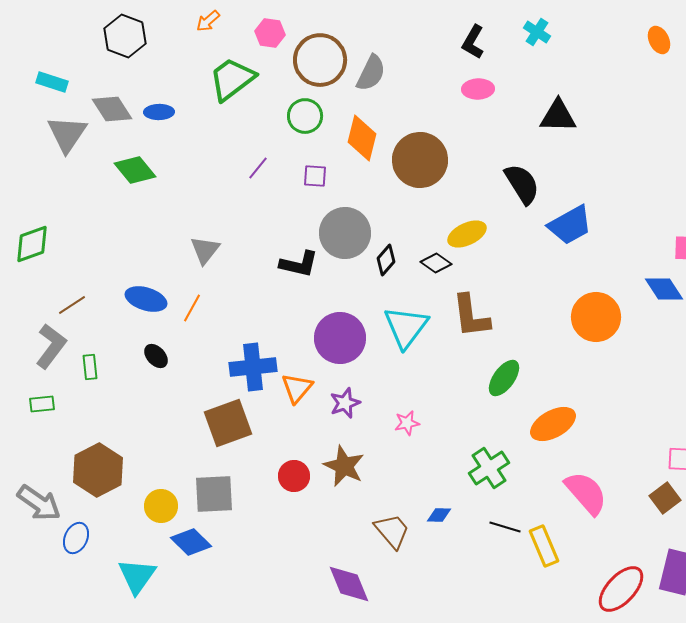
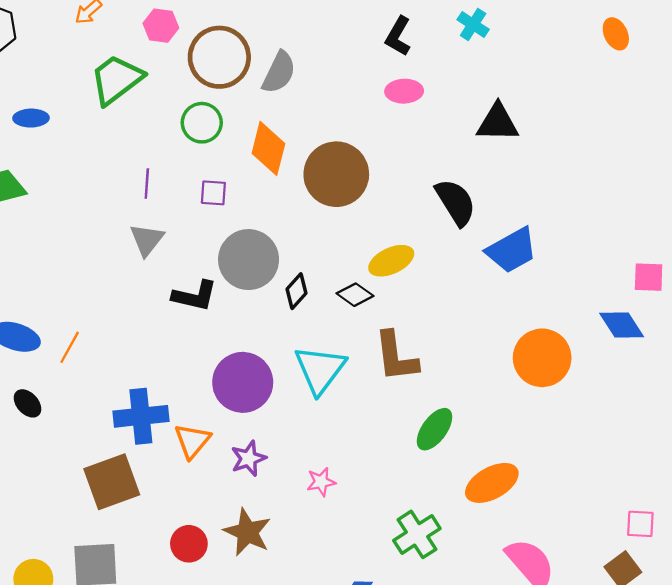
purple line: (258, 168) -> (147, 184), turned -35
gray triangle: (205, 250) -> (147, 240), moved

